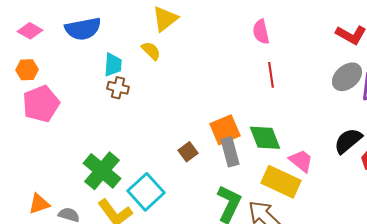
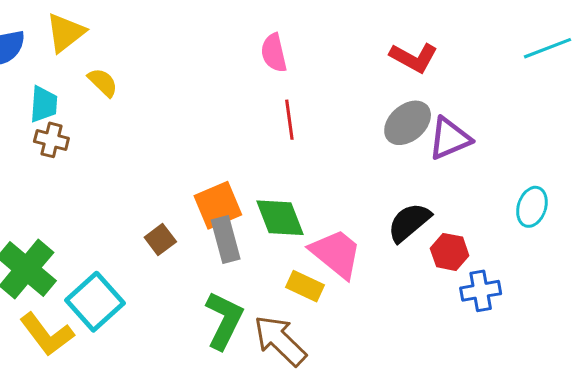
yellow triangle: (165, 19) -> (65, 33), moved
pink trapezoid: (301, 161) -> (336, 253), size x1.4
yellow rectangle: (281, 182) -> (305, 286), size x0.6

